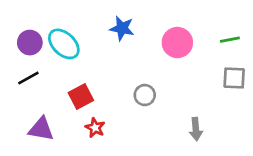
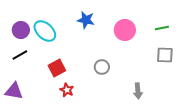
purple triangle: (41, 129) -> (14, 91), moved

